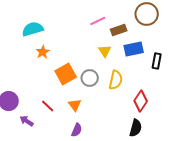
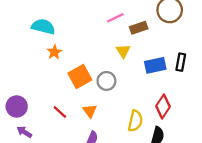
cyan semicircle: (33, 29) -> (43, 27), turned 30
blue rectangle: (134, 49) -> (155, 65), moved
yellow semicircle: (116, 80) -> (135, 121), moved
purple arrow: (27, 121) -> (24, 132), moved

